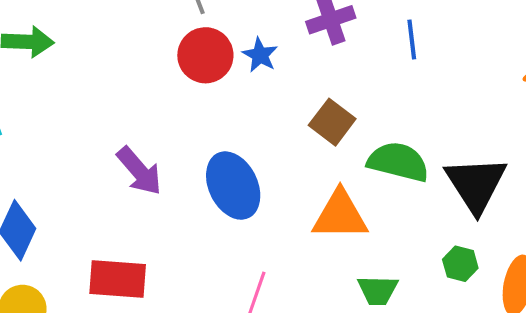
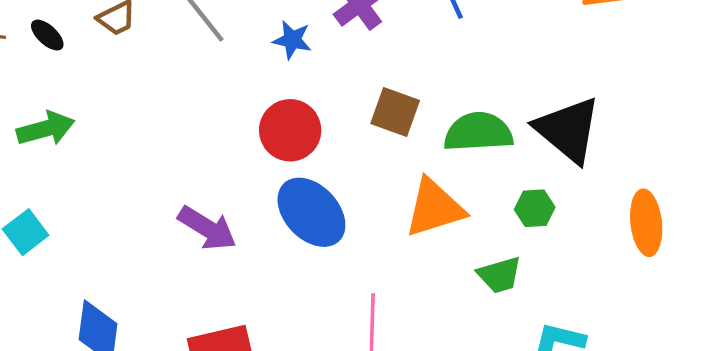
red circle: (205, 55) -> (290, 130), moved
blue star: (260, 55) -> (292, 40), moved
green hexagon: (460, 264) -> (535, 208), moved

